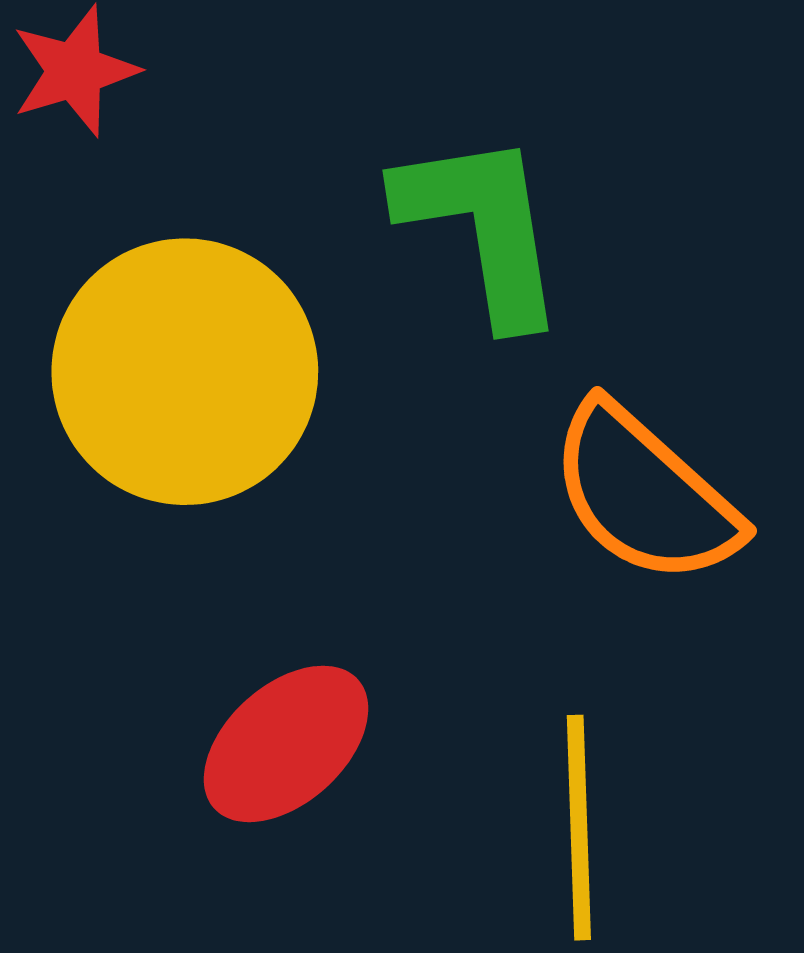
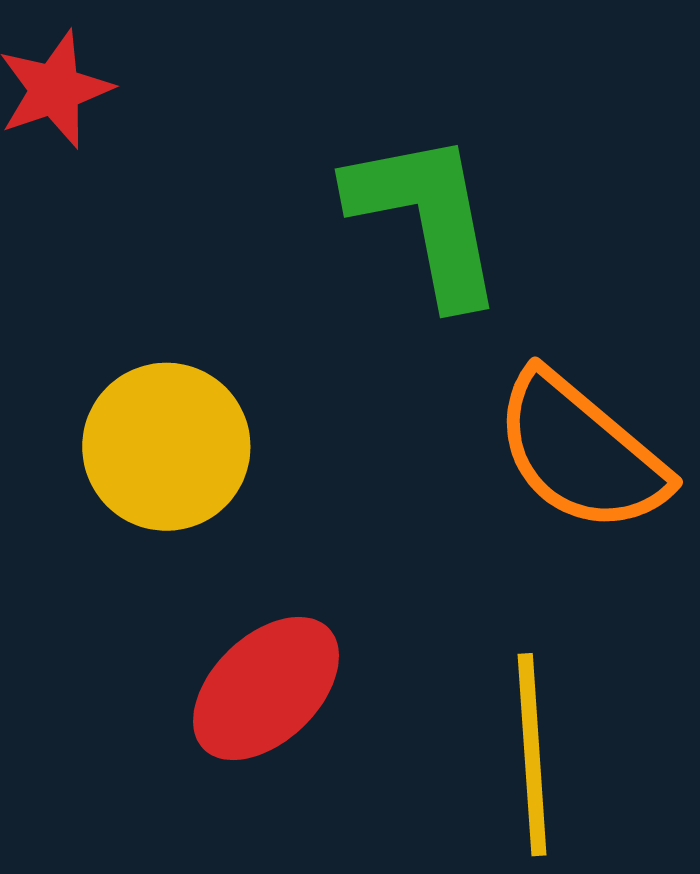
yellow circle: (185, 372) -> (166, 447), moved, size x0.7

